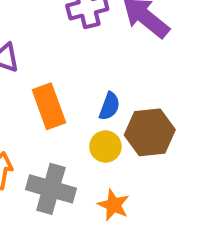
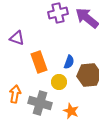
yellow circle: (105, 147) -> (59, 82), moved

